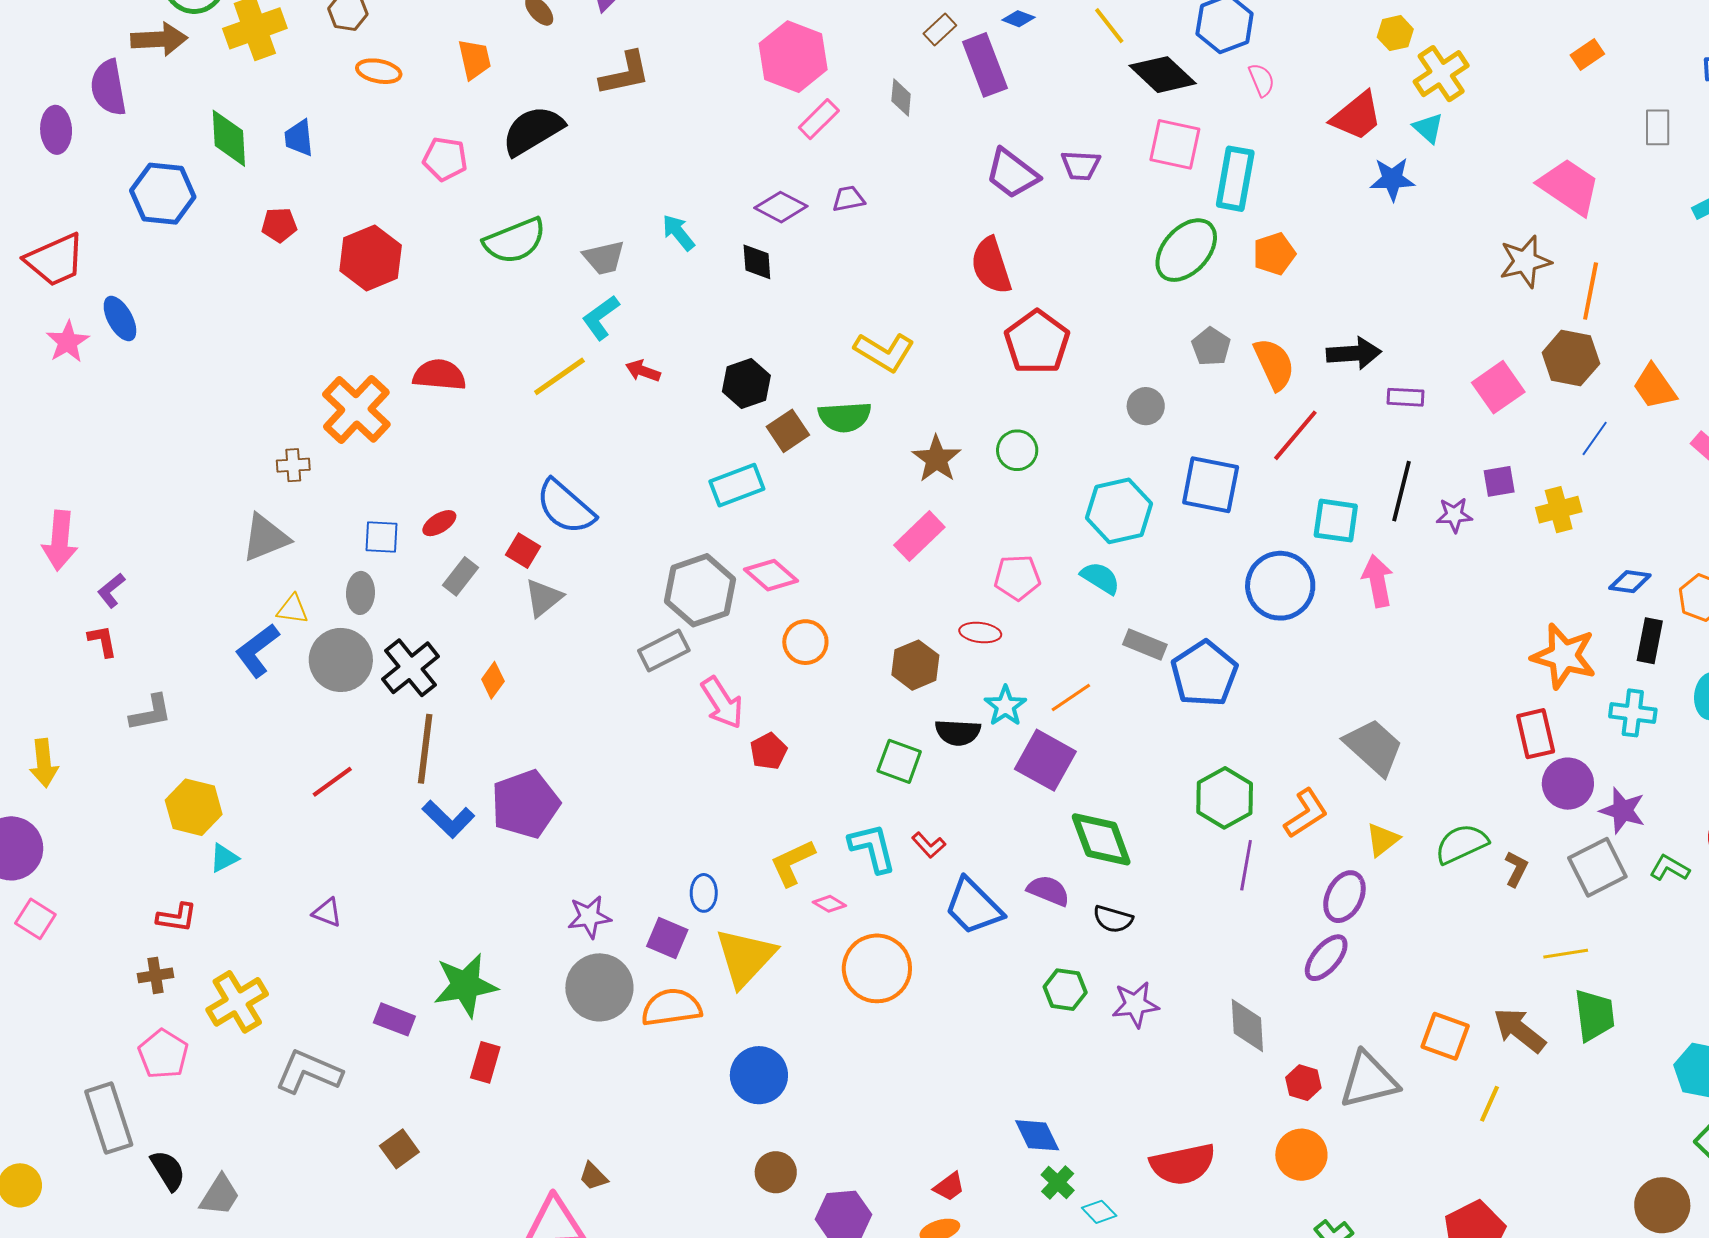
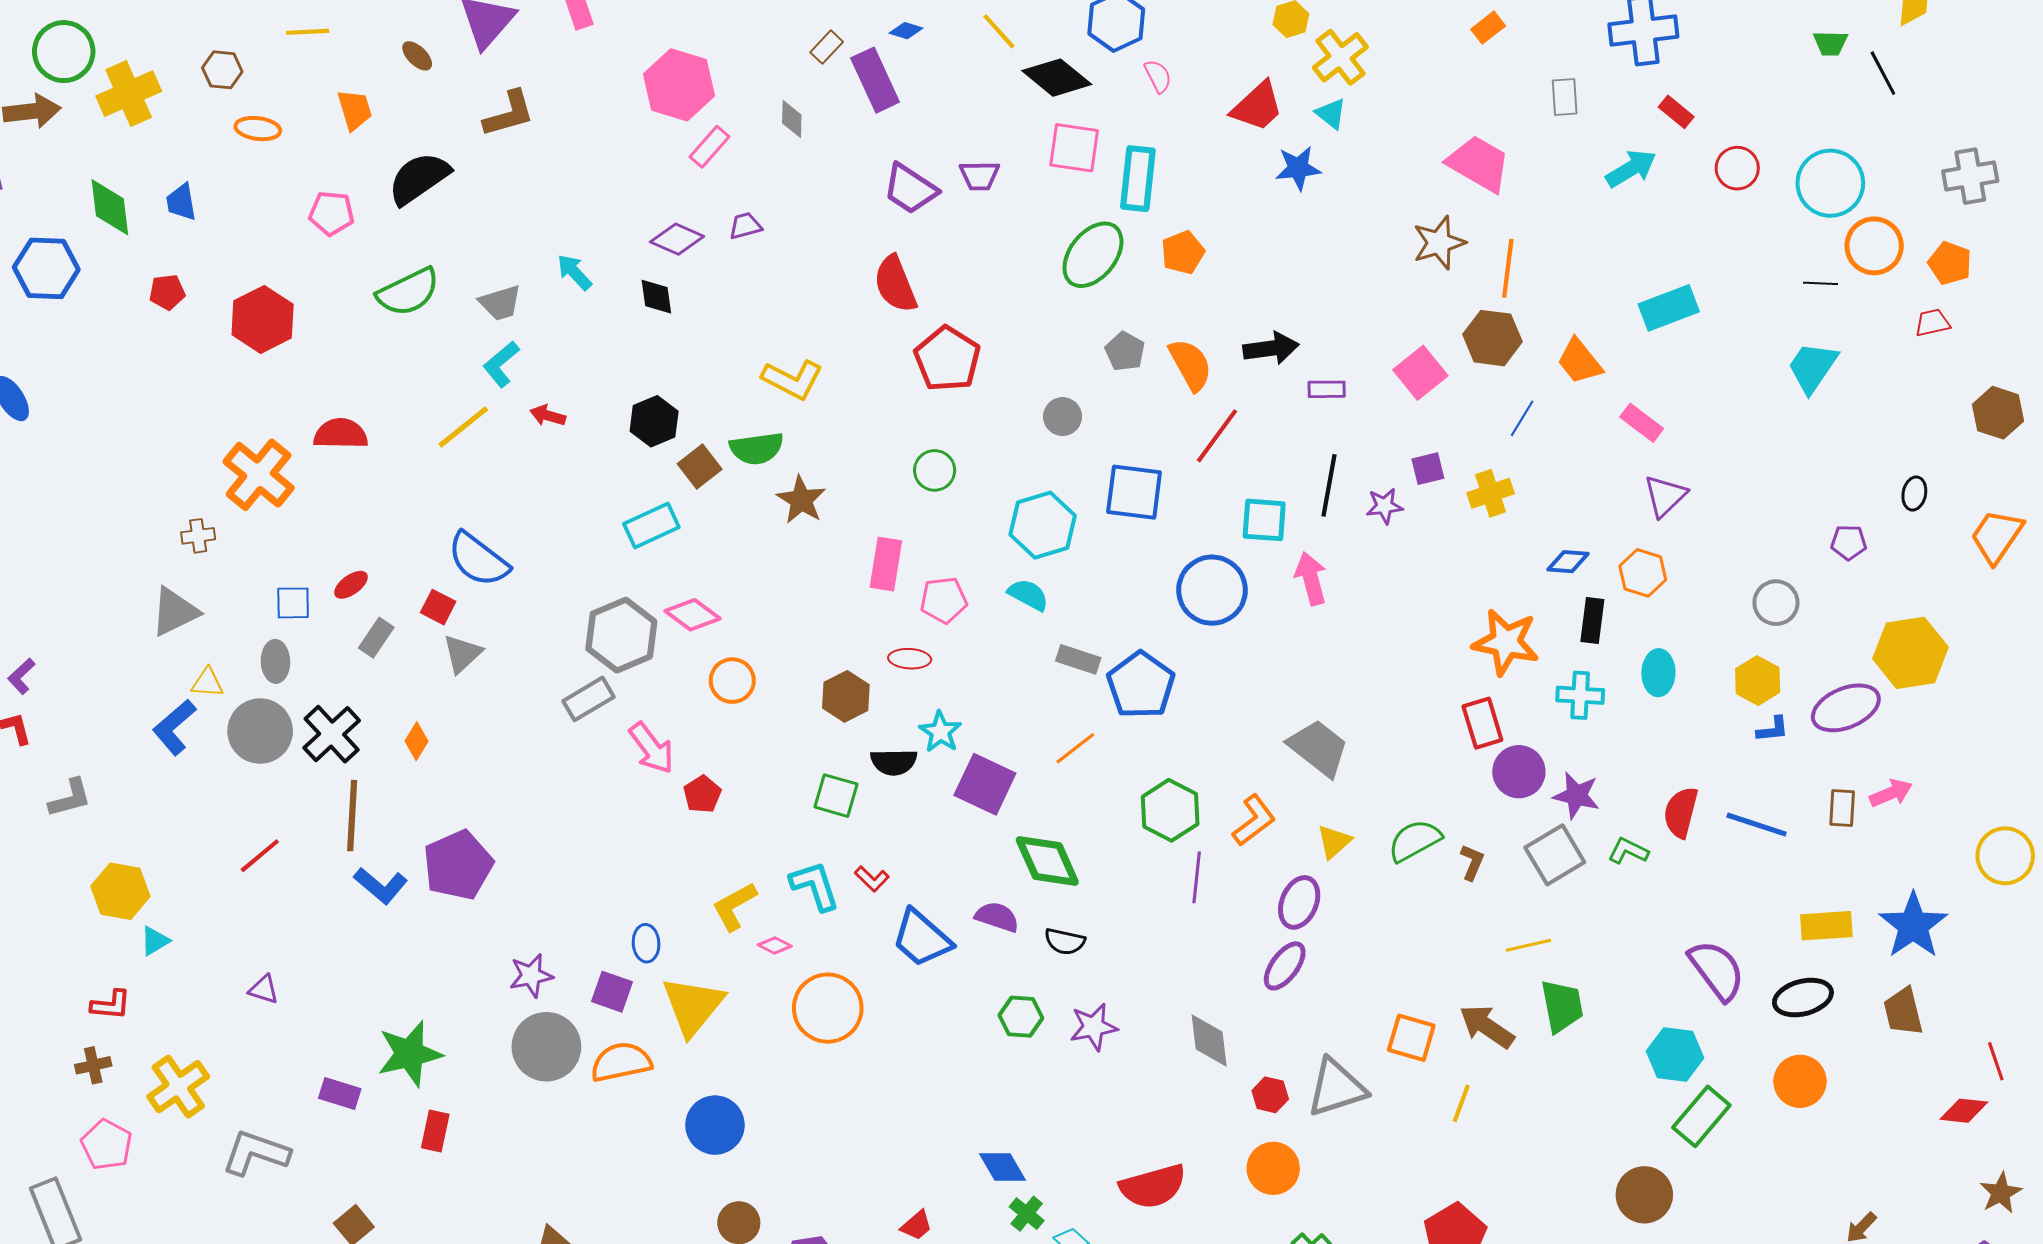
brown star: (937, 459) -> (801, 500), moved
pink rectangle: (919, 536) -> (886, 564), moved, turned -33
orange line: (1071, 698) -> (1075, 748), moved

